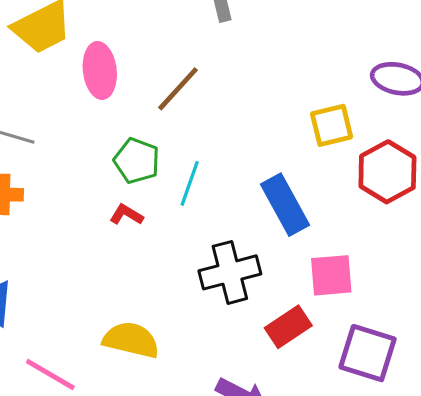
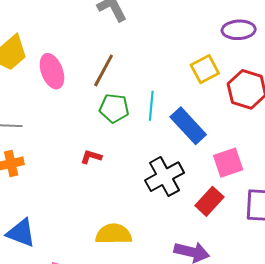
green pentagon: (137, 161) -> (114, 108), moved
cyan line: (190, 183) -> (151, 106), moved

